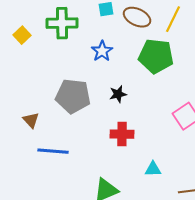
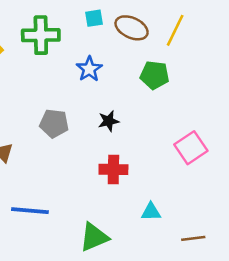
green pentagon: (156, 56) -> (155, 75), size x0.7
gray pentagon: (73, 96) -> (54, 123), size x0.7
blue line: (53, 151) -> (30, 211), moved

